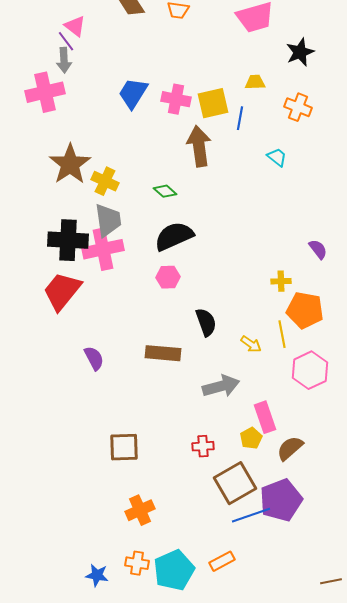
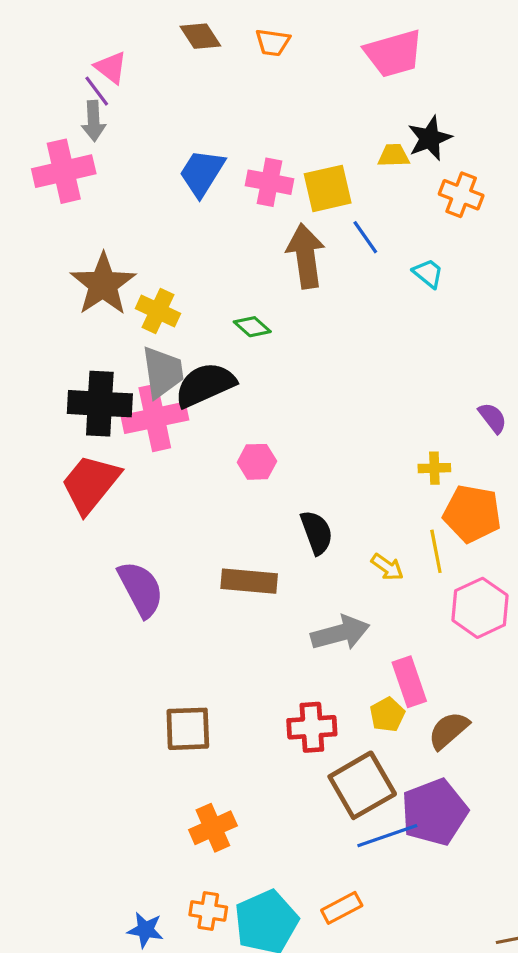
black star: (300, 52) -> (430, 138), moved
blue line: (240, 118) -> (365, 237), moved, turned -45
black semicircle: (174, 236) -> (205, 385), moved
purple semicircle: (94, 358) -> (141, 589), size x1.5
red cross: (203, 446) -> (312, 727), size x1.4

